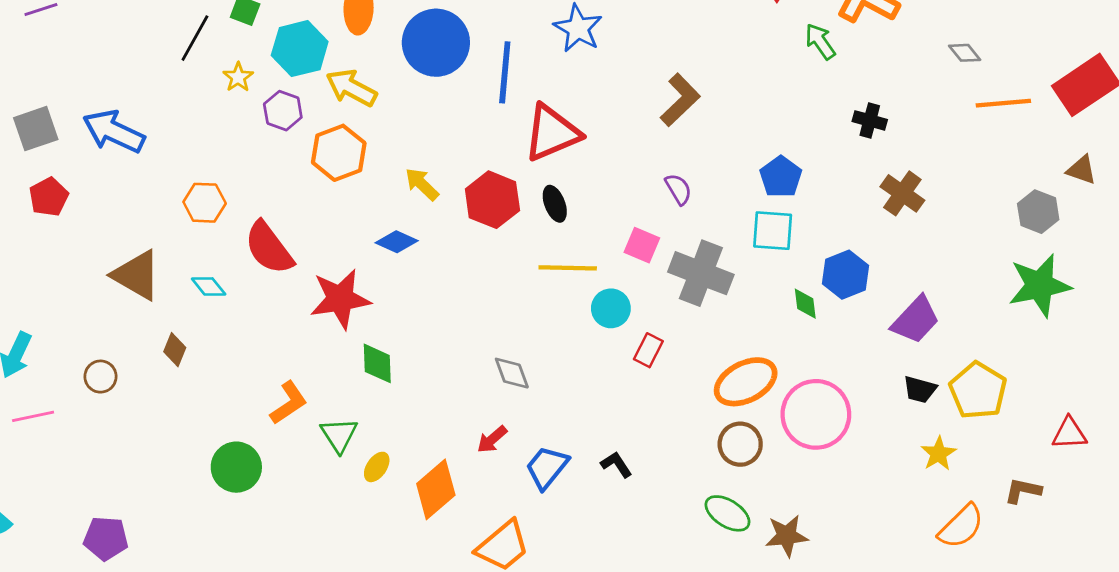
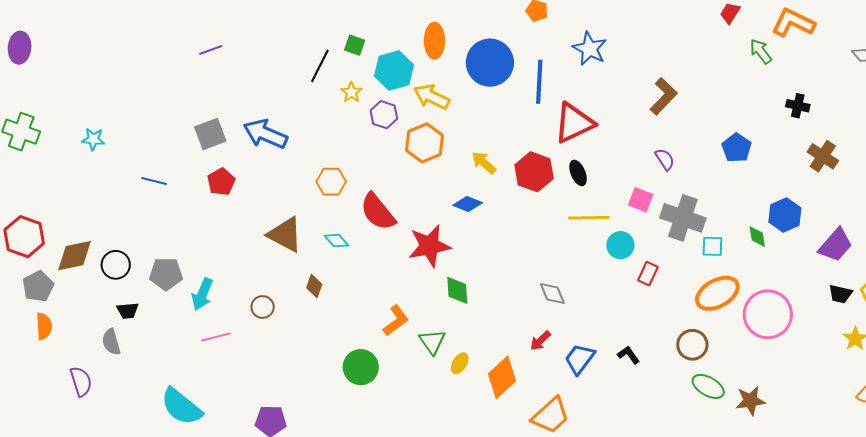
cyan square: (773, 231) -> (712, 246), moved, size x0.7
brown circle: (740, 444) -> (692, 345), moved

